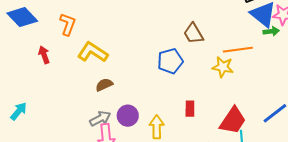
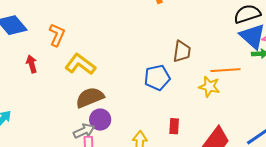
brown trapezoid: (193, 34) -> (182, 51), turned -145
brown semicircle: (104, 85) -> (90, 97), size x1.6
purple circle: (128, 116) -> (100, 120), moved

